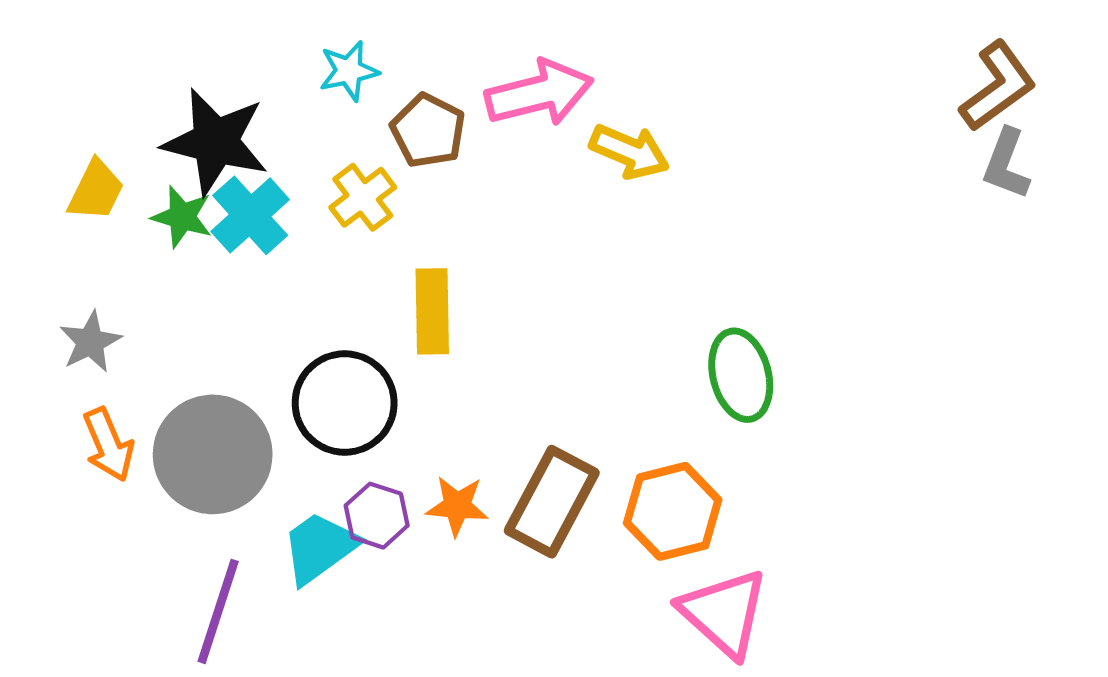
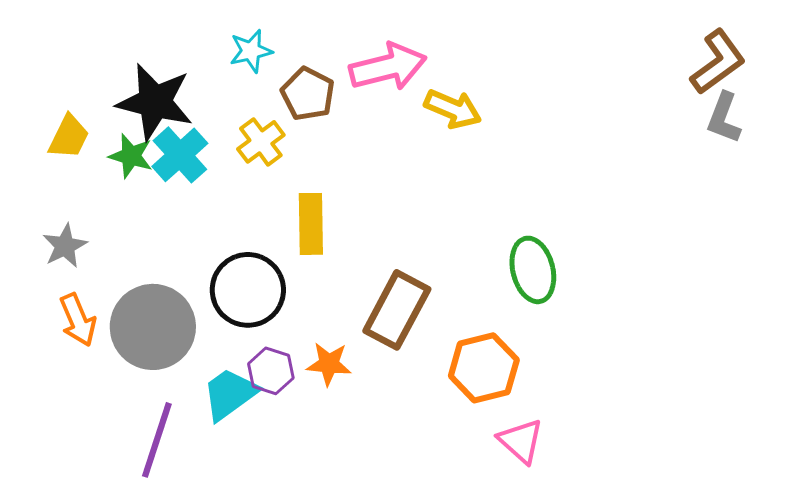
brown rectangle: (552, 502) -> (397, 310), moved
pink triangle: (724, 613) -> (521, 441), size x0.7

